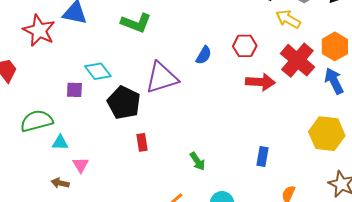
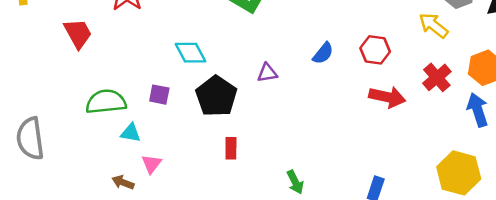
red cross: (297, 60) -> (437, 77), size x0.7
purple triangle: (162, 78) -> (267, 73), size x0.5
purple square: (74, 90) -> (159, 95), moved

